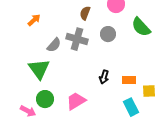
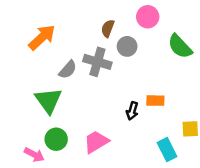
orange arrow: (34, 20) -> (42, 37), size x1.6
gray circle: (108, 34) -> (127, 46), moved
orange rectangle: (129, 80) -> (155, 101), moved

